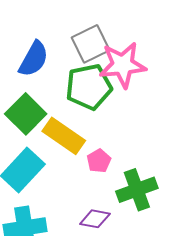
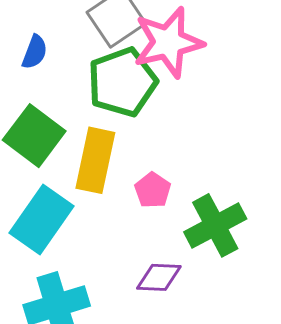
blue semicircle: (34, 59) -> (35, 52), size x0.6
yellow rectangle: (64, 136) -> (95, 160), turned 75

